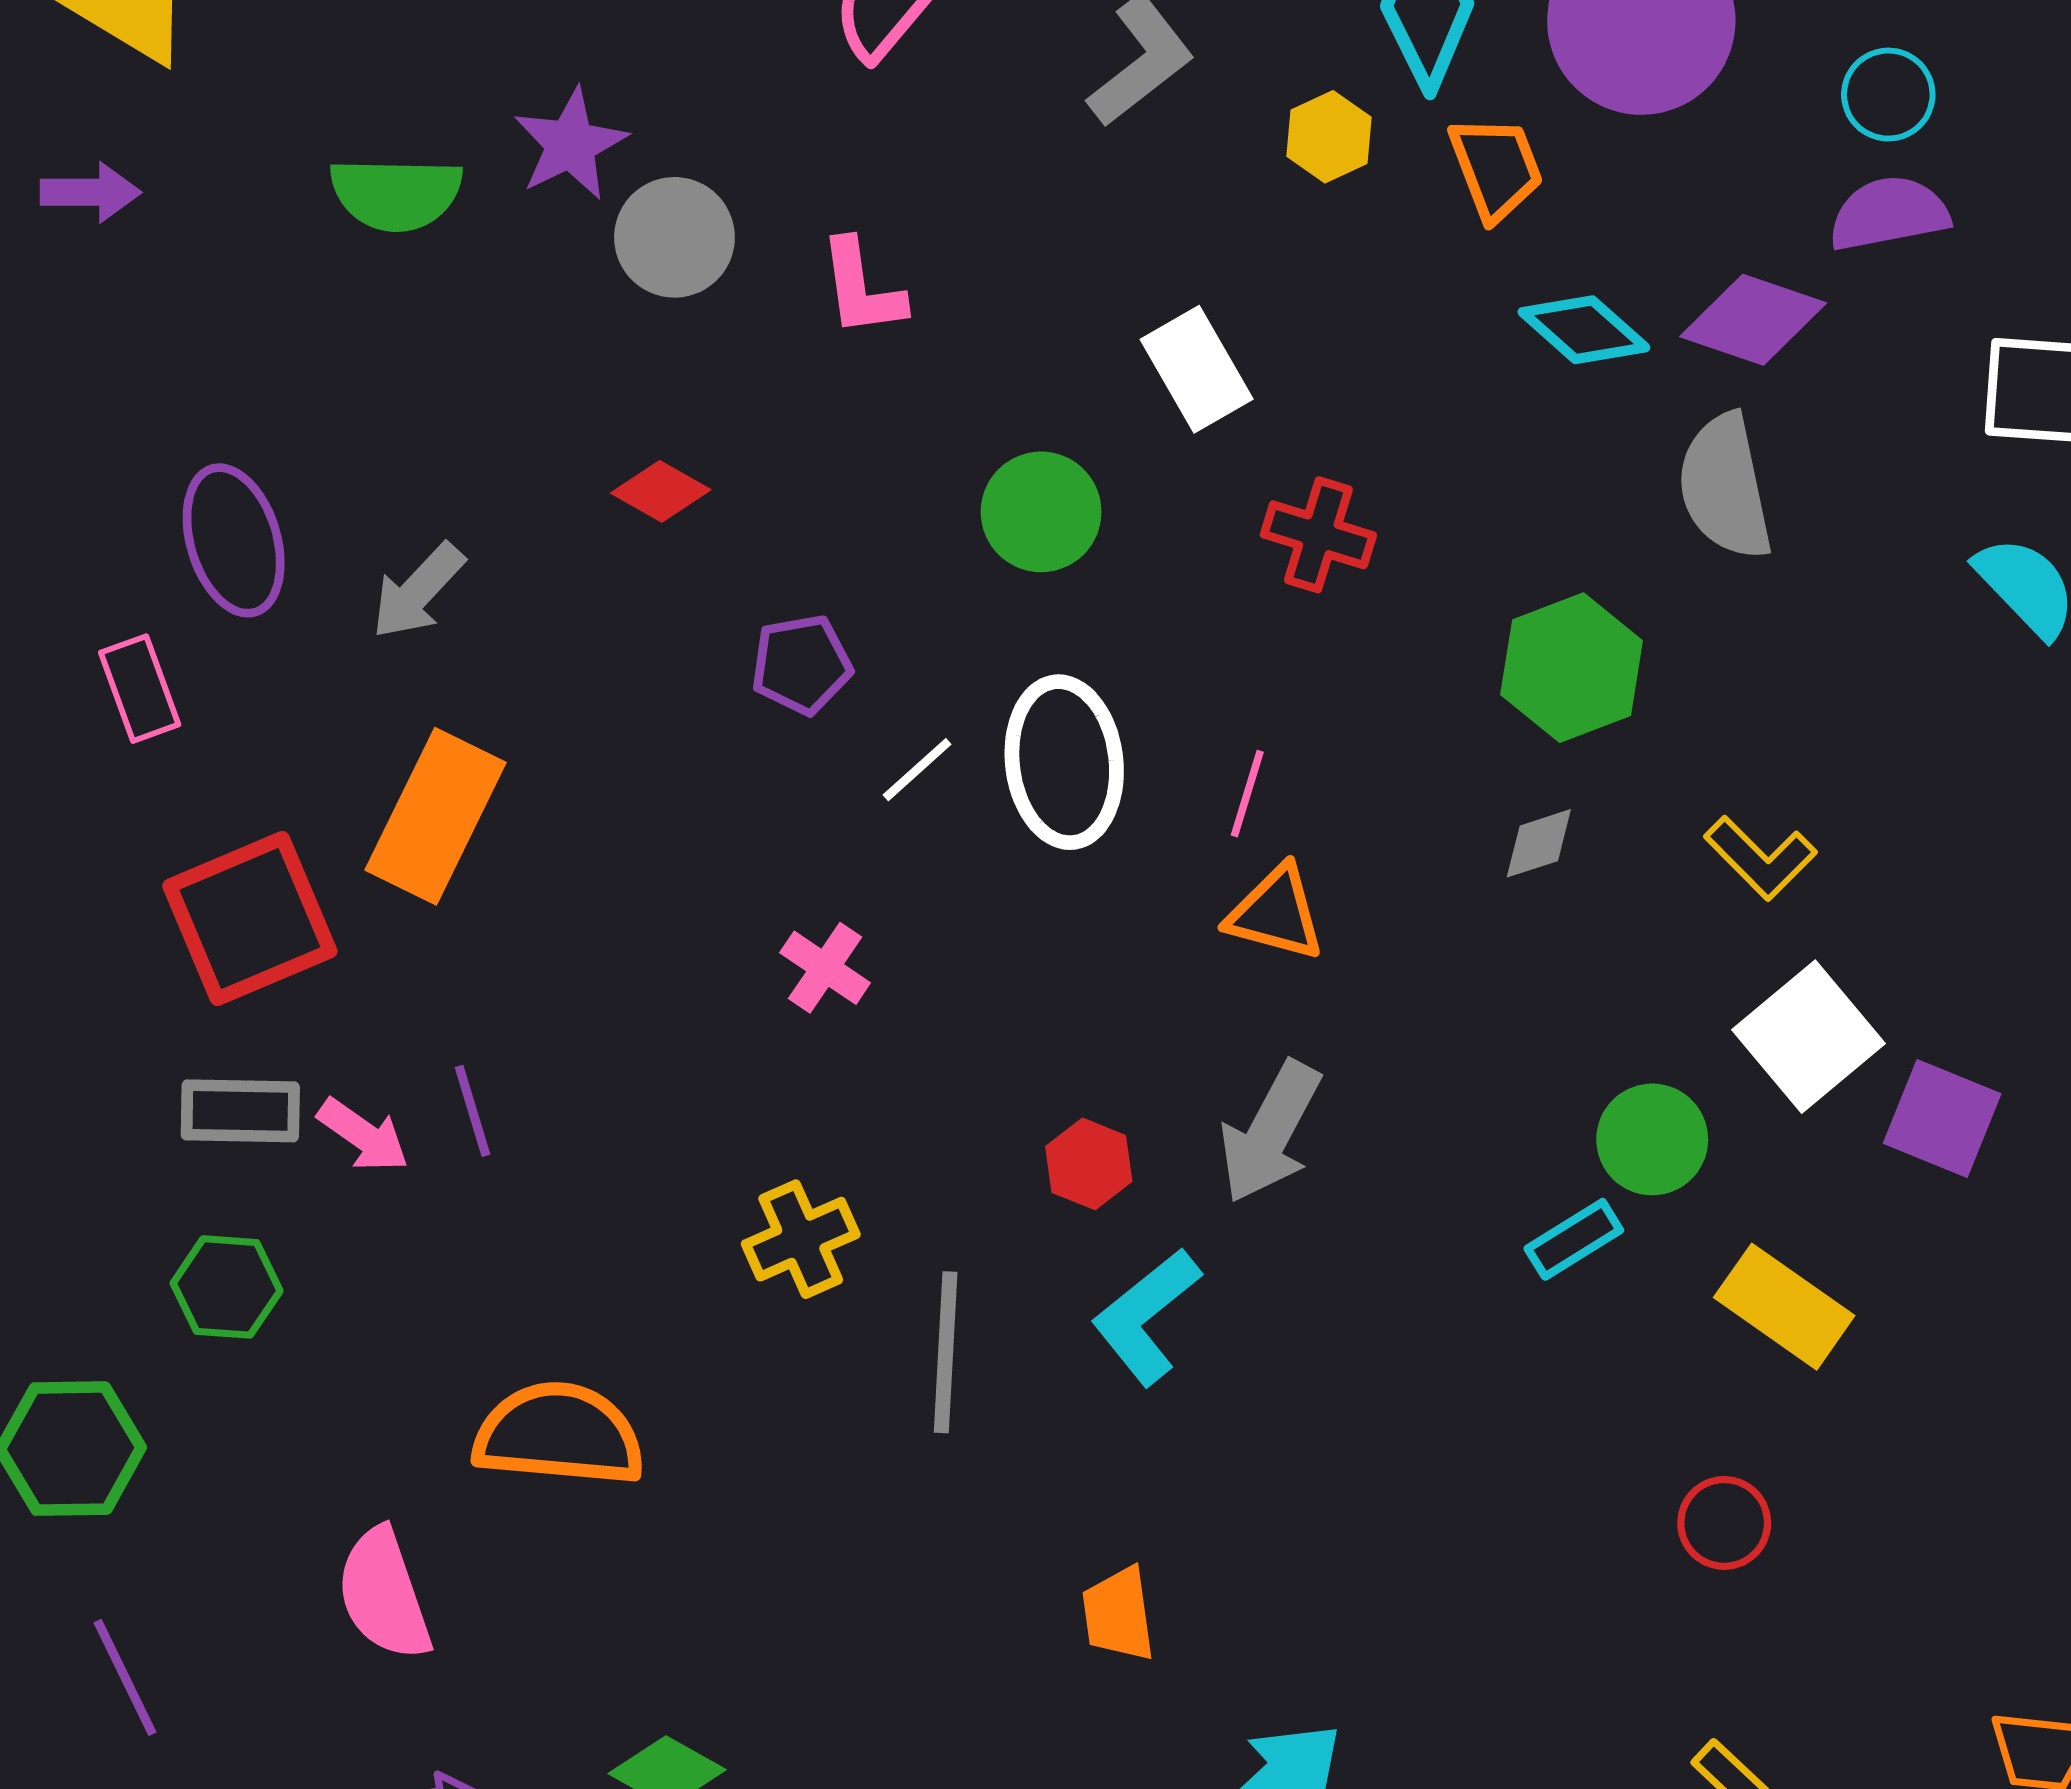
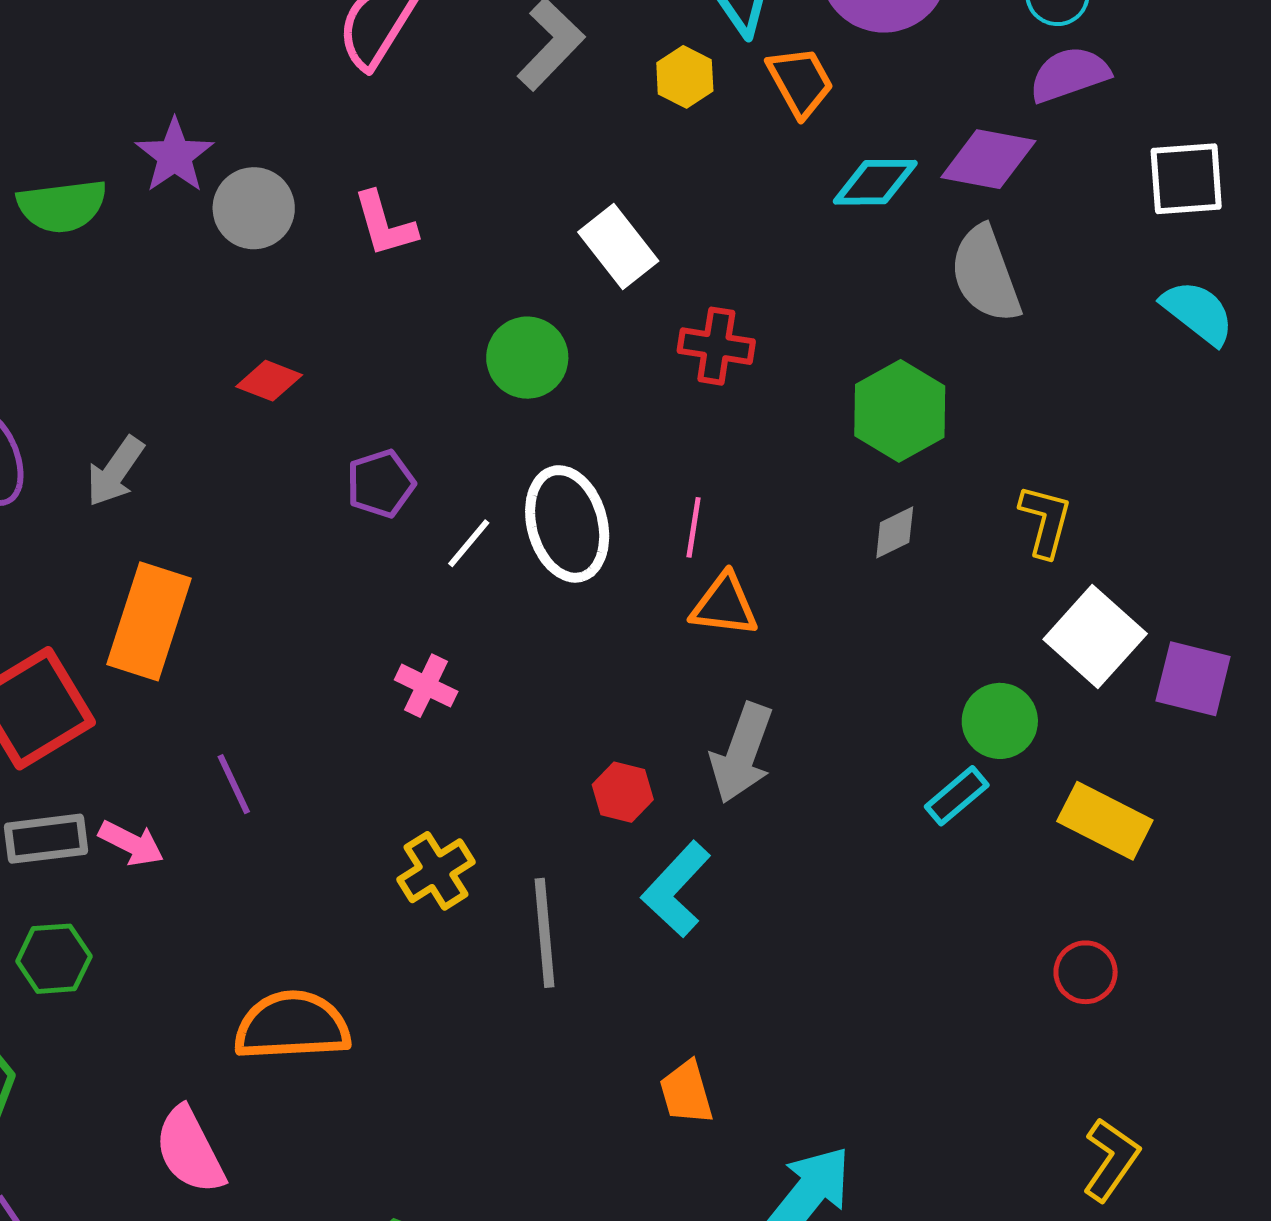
cyan diamond: (1584, 330) -> (875, 182), turned -34
yellow L-shape: (1760, 858) -> (1045, 521), turned -112
purple line: (473, 1111) -> (234, 784), moved

